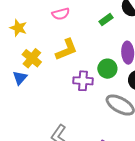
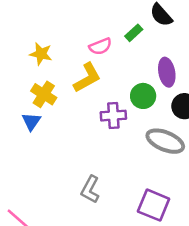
pink semicircle: (61, 14) -> (100, 46), moved
yellow star: (18, 28) -> (41, 54), moved

